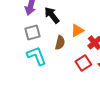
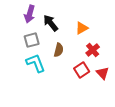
orange triangle: (77, 30) -> (82, 28), moved

